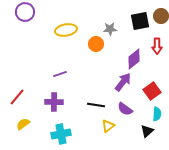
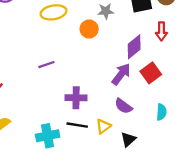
red square: (152, 91) -> (151, 73), moved
purple cross: (54, 102) -> (76, 98), moved
black line: (96, 105) -> (77, 125), moved
black triangle: (147, 131) -> (128, 139), moved

